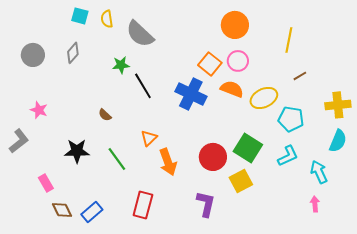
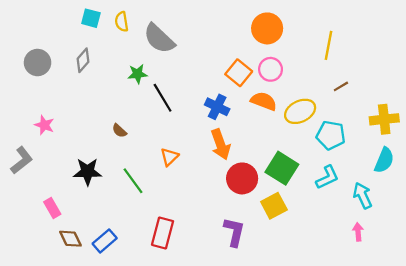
blue cross: (191, 94) -> (217, 107), size x0.7
orange arrow: (168, 162) -> (221, 144), moved

